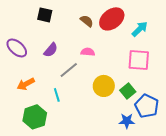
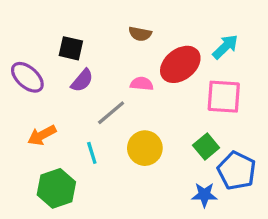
black square: (45, 15) -> (71, 48), moved
red ellipse: (112, 19) -> (180, 64), moved
brown semicircle: (87, 21) -> (140, 34), turned 152
yellow circle: (104, 86) -> (145, 148), moved

